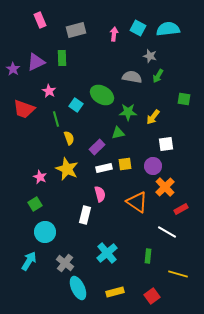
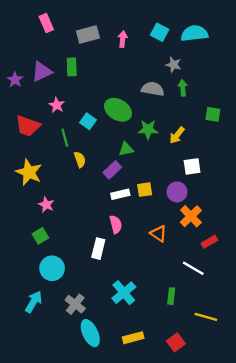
pink arrow: (114, 34) -> (123, 39), moved
green arrow: (158, 76) -> (183, 88), turned 144
green triangle: (118, 133) -> (126, 149), moved
yellow star: (67, 169) -> (29, 172), moved
orange triangle: (137, 202) -> (158, 234), size x0.7

